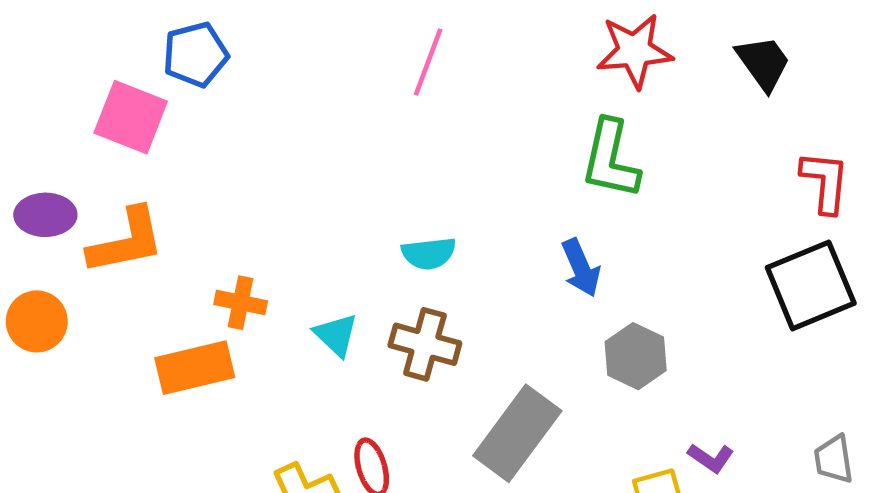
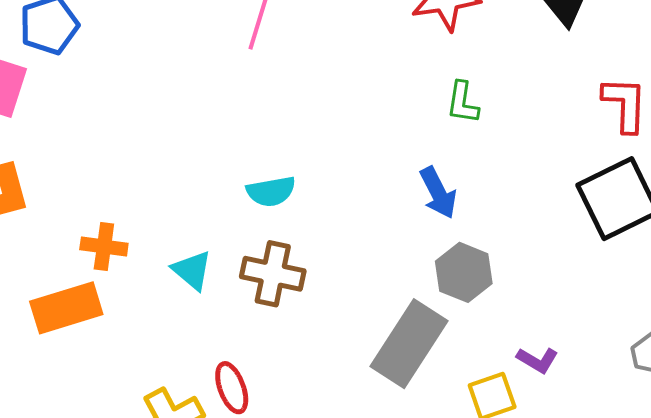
green L-shape: (610, 159) -> (463, 103), moved, size x0.6
blue arrow: (581, 268) -> (438, 193), moved
gray rectangle: (517, 433) -> (409, 344), moved

